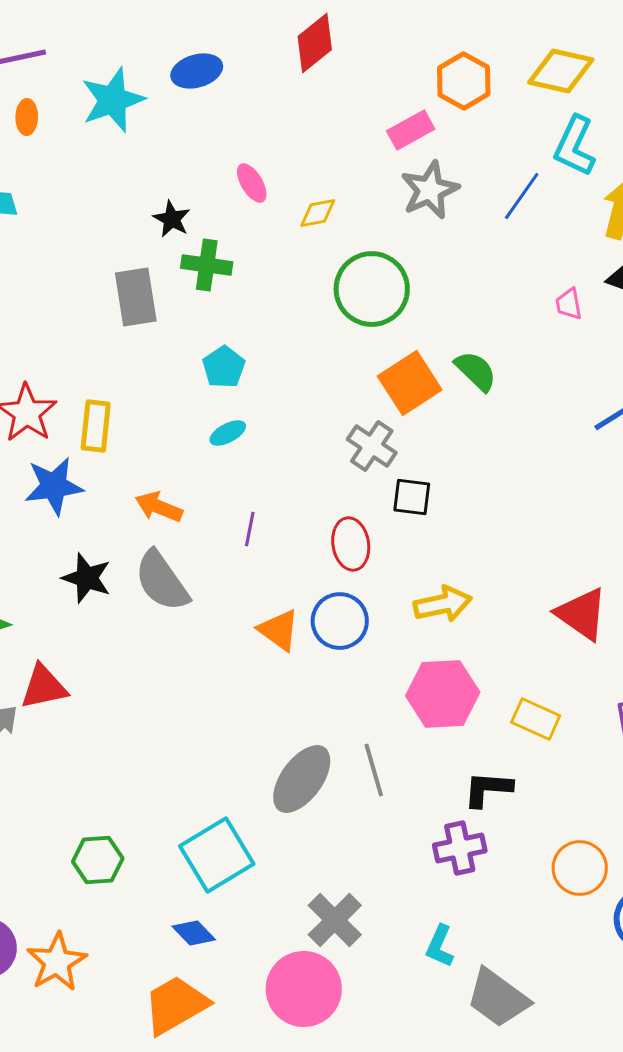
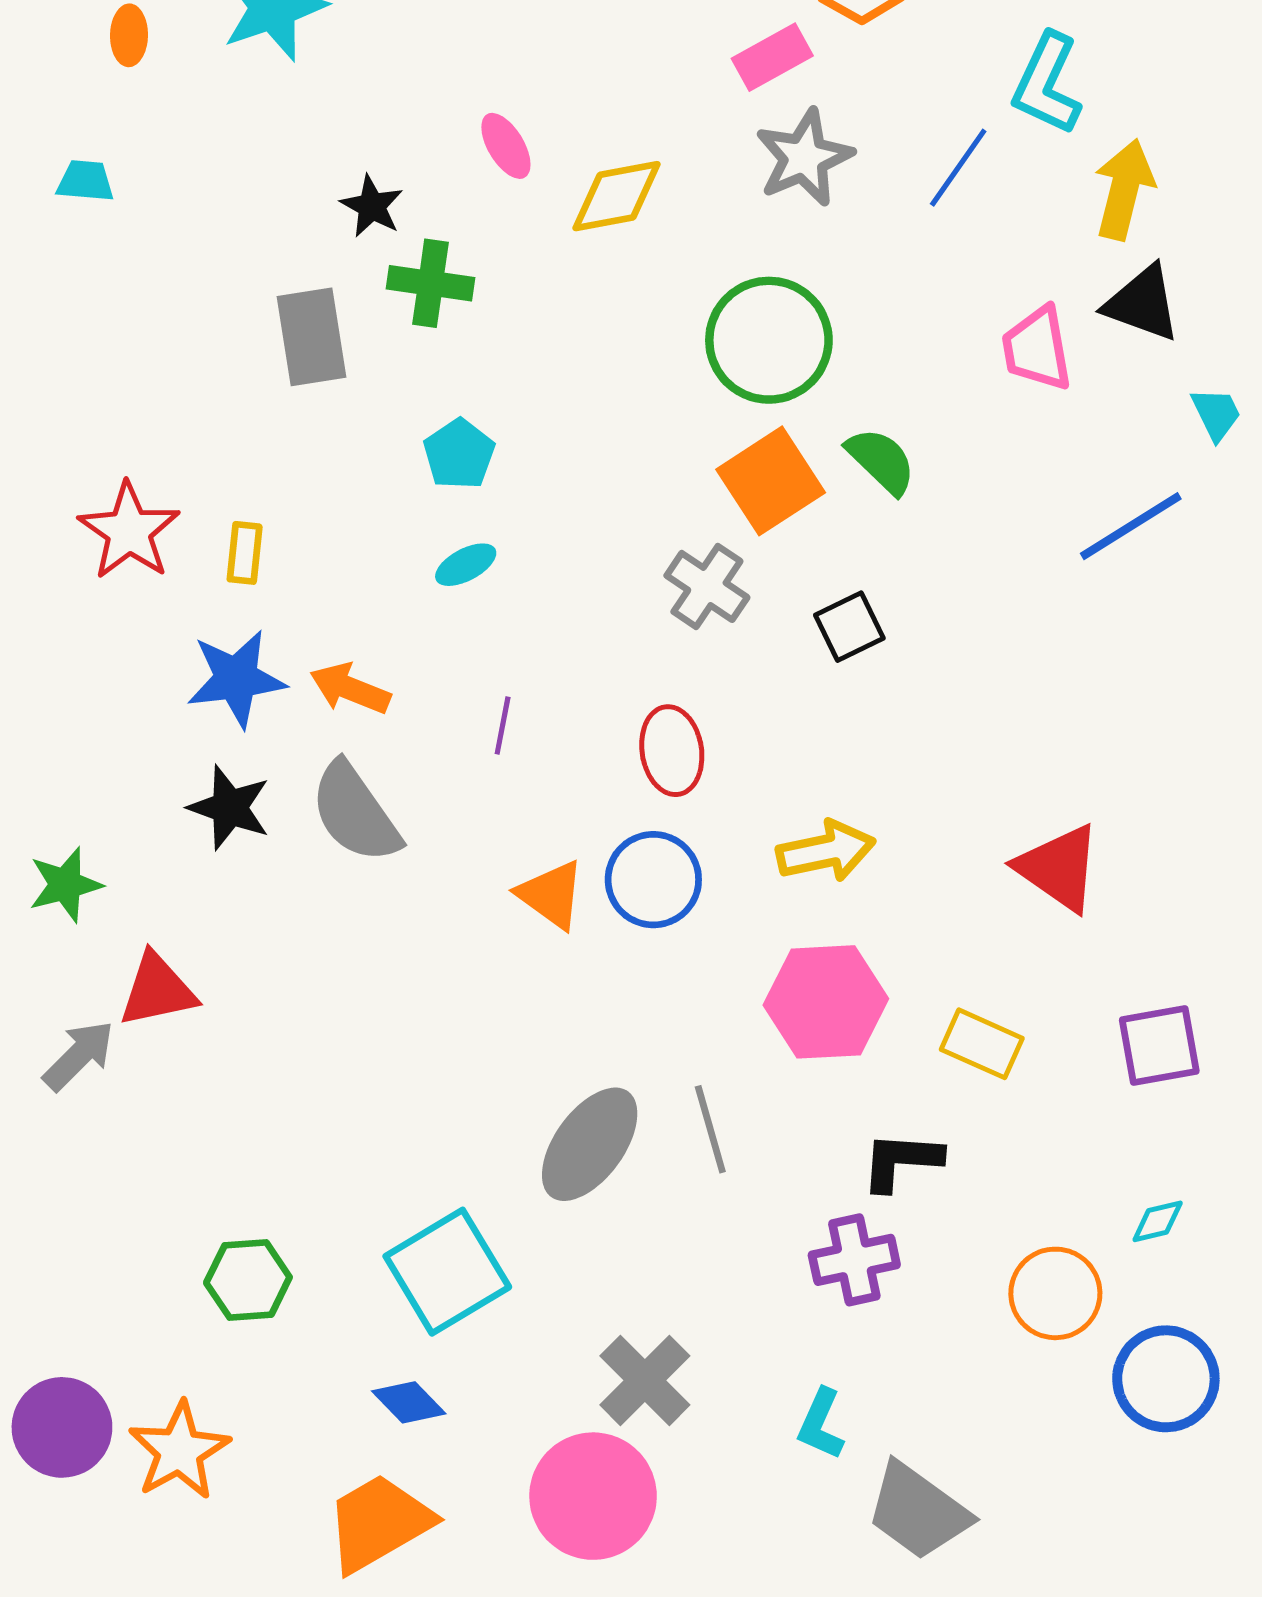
yellow diamond: (318, 213) -> (616, 196), size x1.5
green circle: (372, 289) -> (769, 340), moved
pink trapezoid: (569, 304) -> (1037, 349), size x1.6
yellow rectangle: (96, 426) -> (245, 553), size x0.7
blue star: (54, 486) -> (236, 679), moved
black square: (412, 497) -> (849, 627), moved, turned -33

